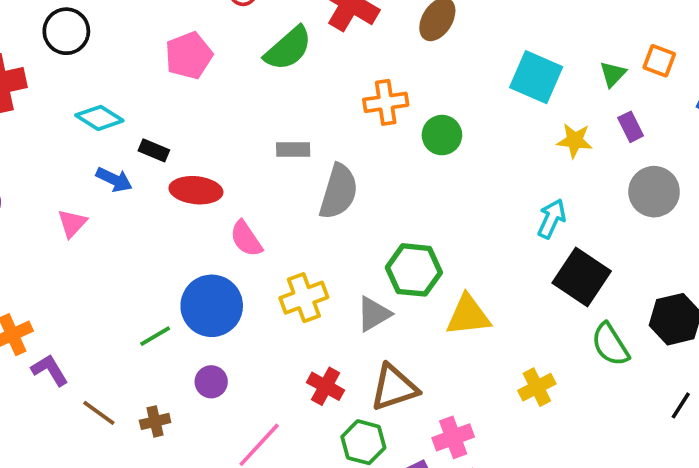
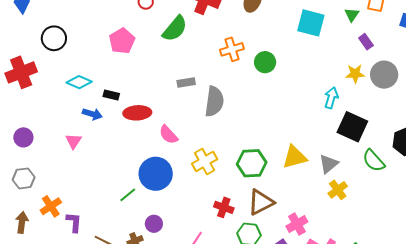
yellow star: (575, 141) -> (355, 74), moved
green hexagon: (414, 270) -> (252, 163), moved
gray triangle: (374, 314) -> (329, 164), moved
purple L-shape: (50, 370) -> (74, 222), turned 45
purple circle: (211, 382) -> (154, 224), moved

